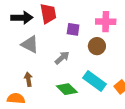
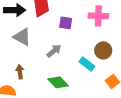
brown circle: (97, 46) -> (103, 50), moved
cyan rectangle: (94, 81) -> (87, 64), moved, size x0.7

